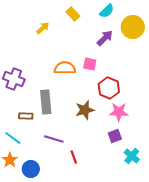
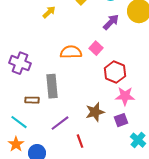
pink square: (90, 64) -> (96, 48), turned 32
brown star: (85, 110) -> (95, 112), moved
purple line: (54, 139) -> (60, 123), turned -54

